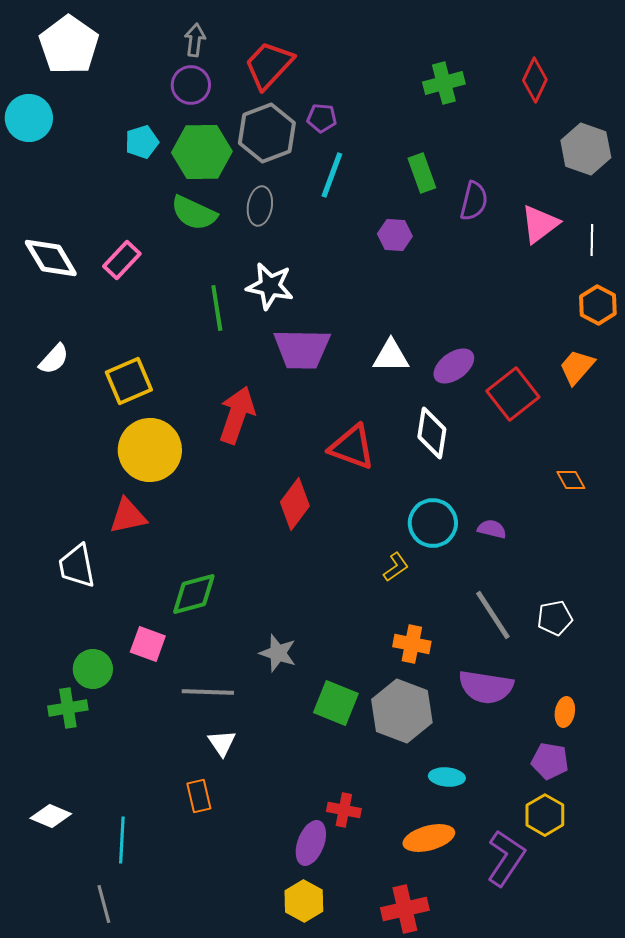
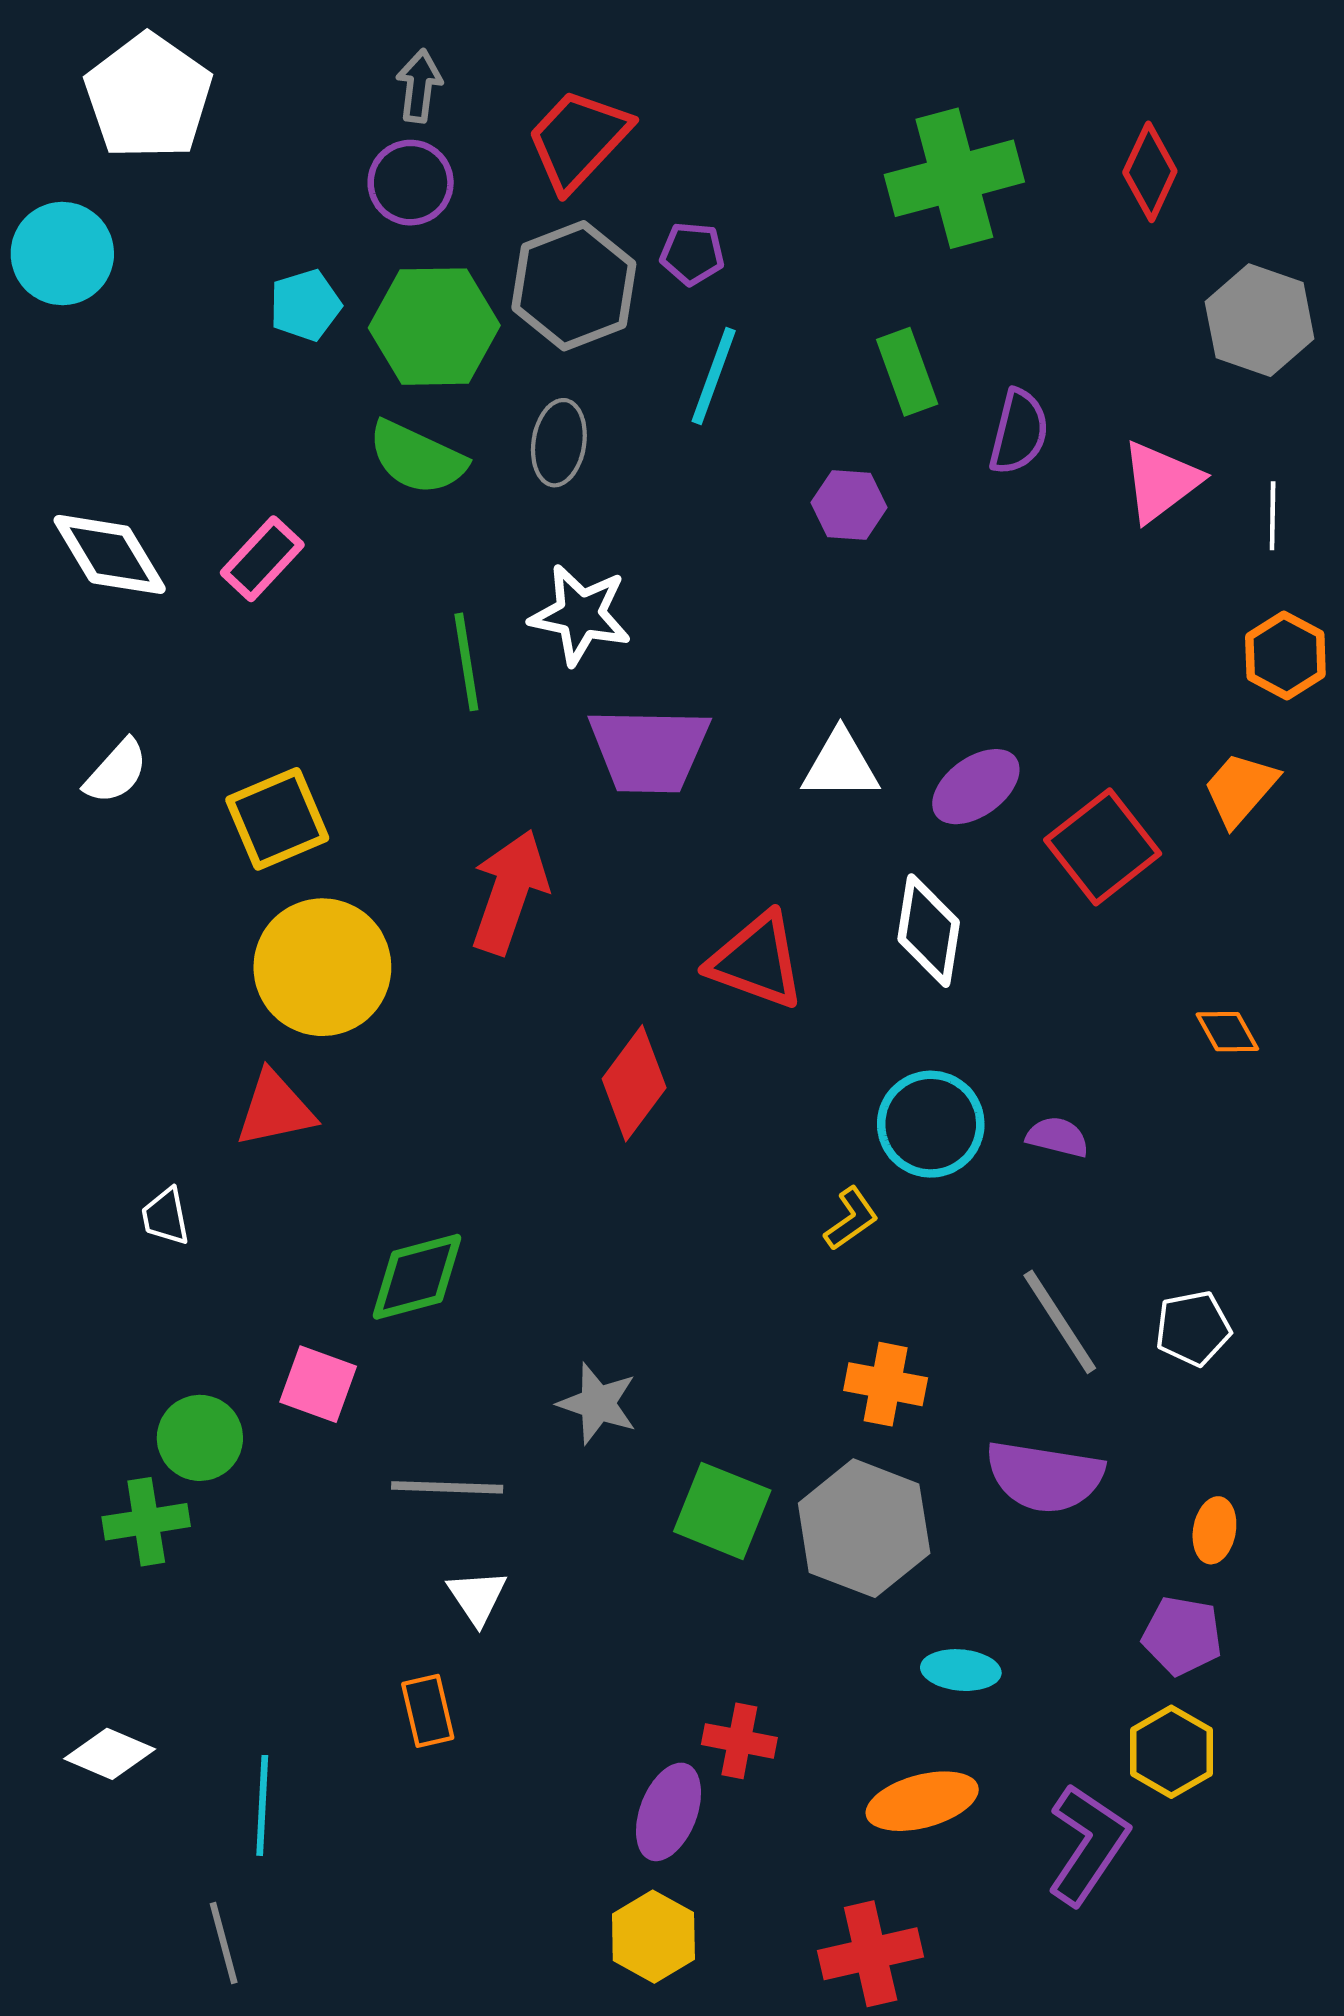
green cross: (444, 83) -> (954, 178), size x1.5
white trapezoid: (77, 566) -> (166, 1217), size x0.6

